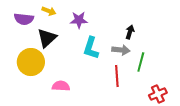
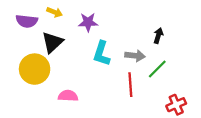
black arrow: (130, 32) -> (158, 36), moved
green line: (141, 62) -> (157, 69), turned 30

